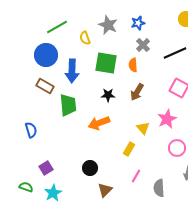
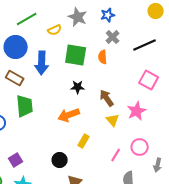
yellow semicircle: (85, 38) -> (55, 30), turned -96
brown arrow: (137, 92) -> (107, 98), moved, turned 114
green trapezoid: (68, 105) -> (25, 106), moved
pink circle: (177, 148) -> (140, 147), moved
yellow rectangle: (129, 149) -> (84, 141), moved
pink line: (136, 176) -> (116, 155), moved

